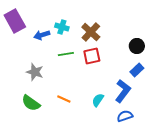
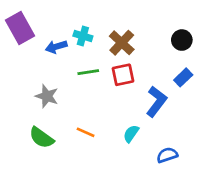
black circle: (137, 46) -> (182, 40), moved
blue rectangle: (137, 70) -> (183, 77), moved
blue L-shape: (123, 91) -> (156, 102), moved

